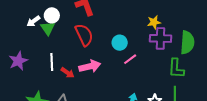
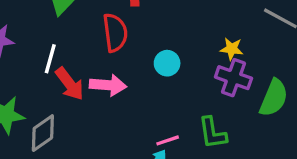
pink line: (130, 59) -> (168, 140), moved
green L-shape: (176, 68) -> (212, 133), moved, turned -30
red arrow: (68, 73) -> (70, 84), size x1.5

